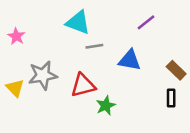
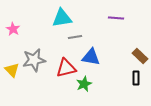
cyan triangle: (78, 22) -> (62, 18), turned -30
purple line: (146, 22) -> (116, 18), turned 42
blue triangle: (130, 60) -> (91, 57), moved

